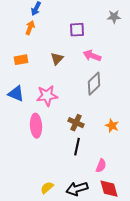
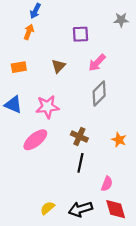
pink arrow: (92, 56) -> (97, 63), turned -66
pink ellipse: (36, 126) -> (35, 140), turned 55

